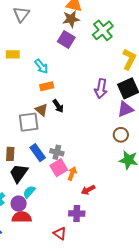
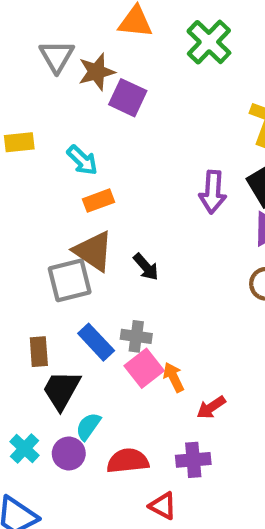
gray triangle: (21, 14) -> (57, 56), moved
brown star: (71, 19) -> (97, 72), moved
green cross: (103, 30) -> (209, 42), moved
black arrow: (58, 106) -> (146, 267), moved
brown triangle: (41, 110) -> (93, 251), size x1.5
orange arrow: (72, 174) -> (174, 377), turned -40
red semicircle: (22, 217) -> (128, 461), moved

